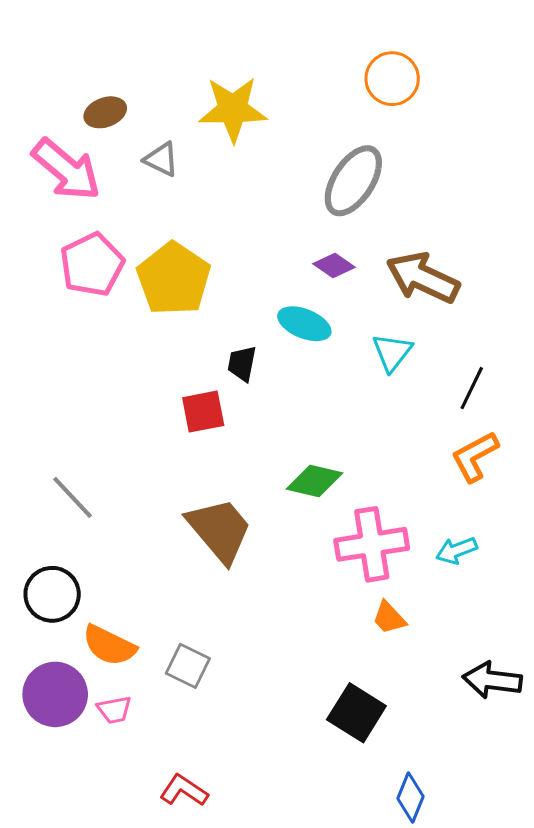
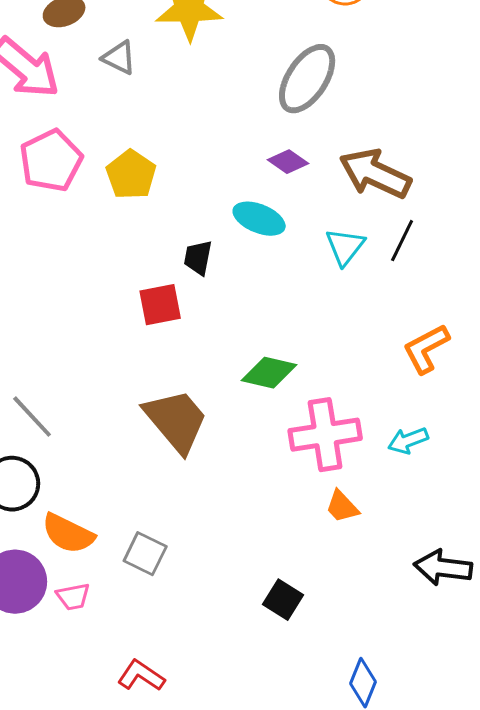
yellow pentagon: (174, 279) -> (131, 175), size x0.7
black line: (472, 388) -> (402, 241), moved
gray line: (73, 497) -> (32, 417), moved
black square: (356, 713) -> (283, 600), moved, size x0.7

